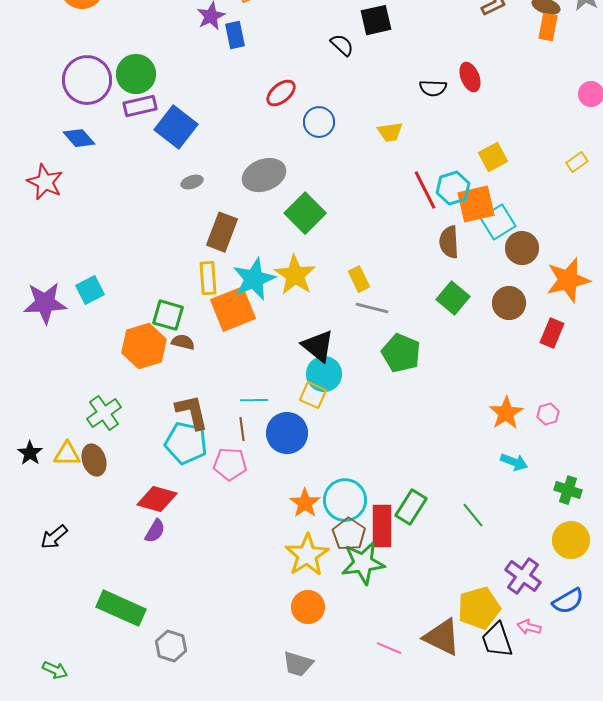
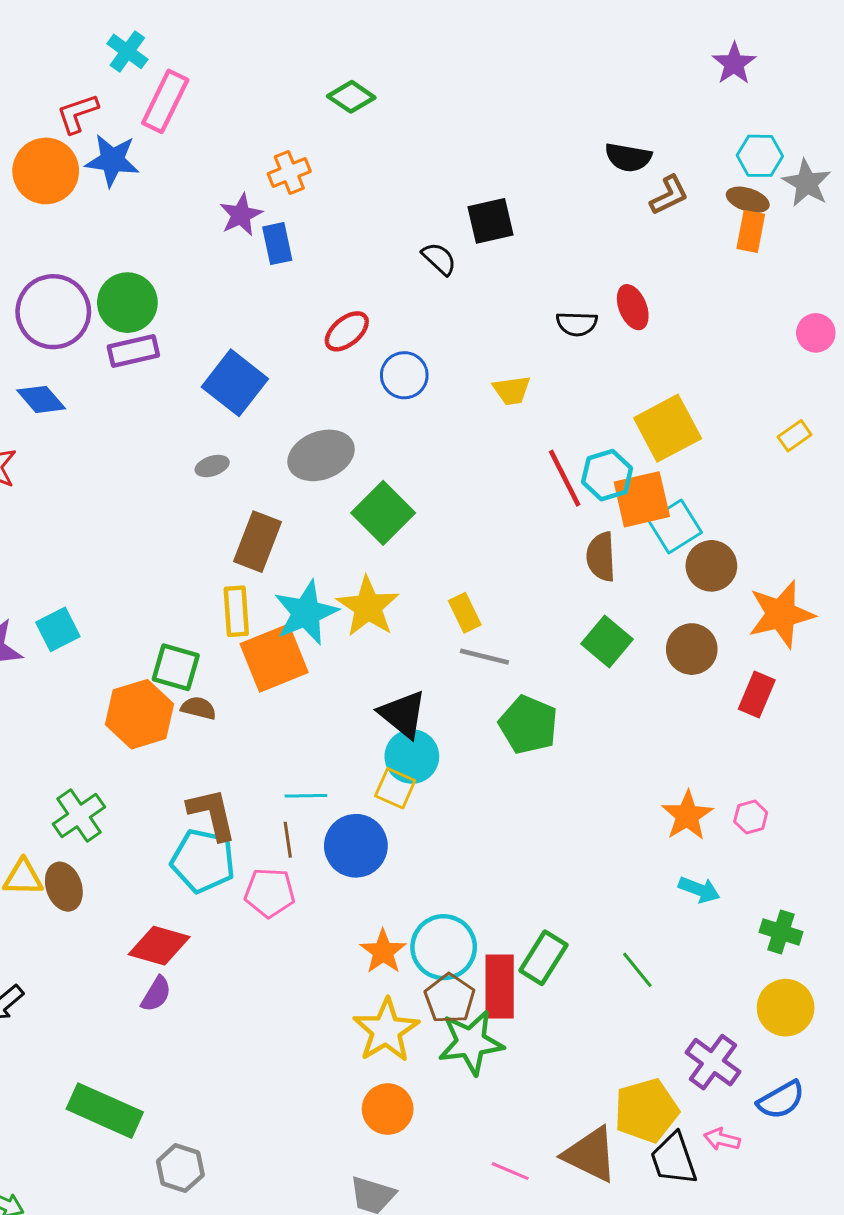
blue square: (176, 127) -> (235, 383), moved
yellow square: (493, 157) -> (668, 428), size x1.5

